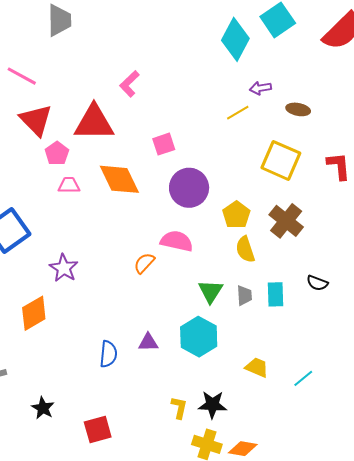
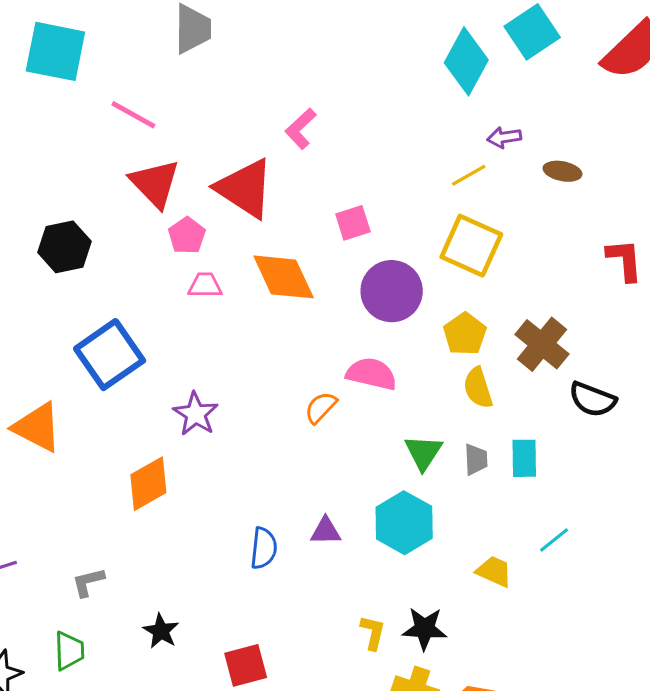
red triangle: (94, 123) -> (245, 188), turned 33
yellow square: (281, 160) -> (471, 246), moved
black semicircle: (317, 283) -> (592, 399), moved, size x1.4
cyan line: (303, 378) -> (554, 540), moved

